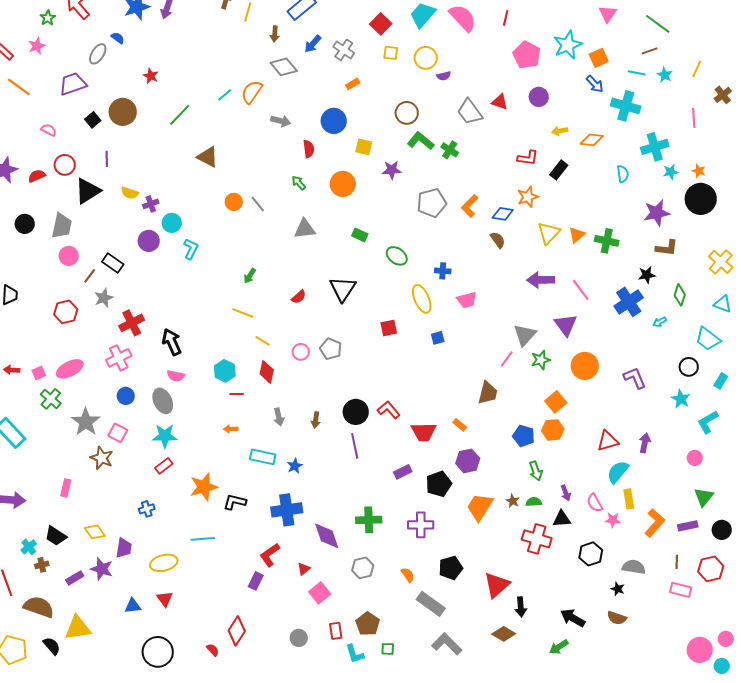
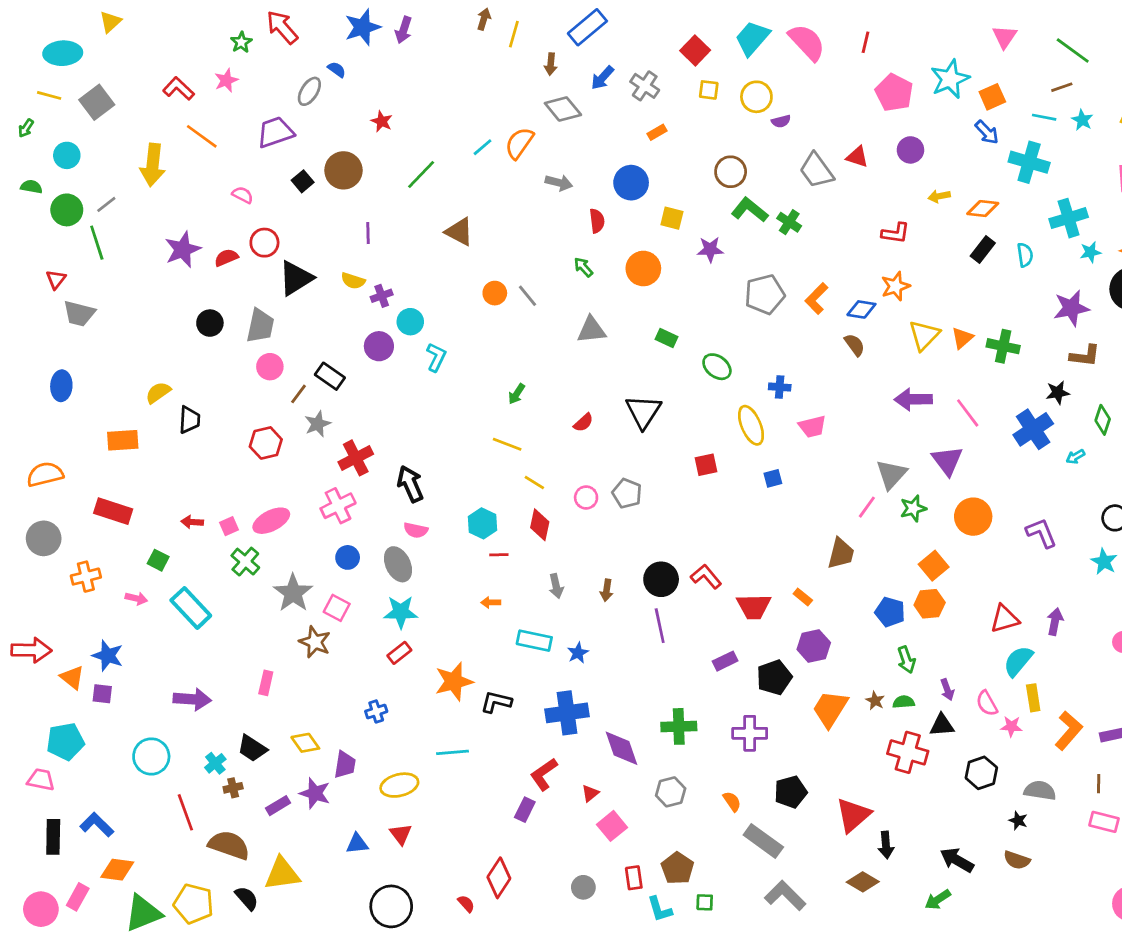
purple line: (107, 159) -> (368, 233), moved
black rectangle: (559, 170) -> (983, 249), moved

